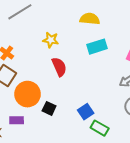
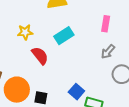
cyan rectangle: (97, 47) -> (64, 36), moved

